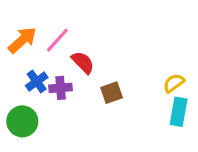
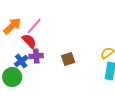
red semicircle: (83, 62) -> (29, 41), moved
blue cross: (37, 81) -> (21, 61), moved

